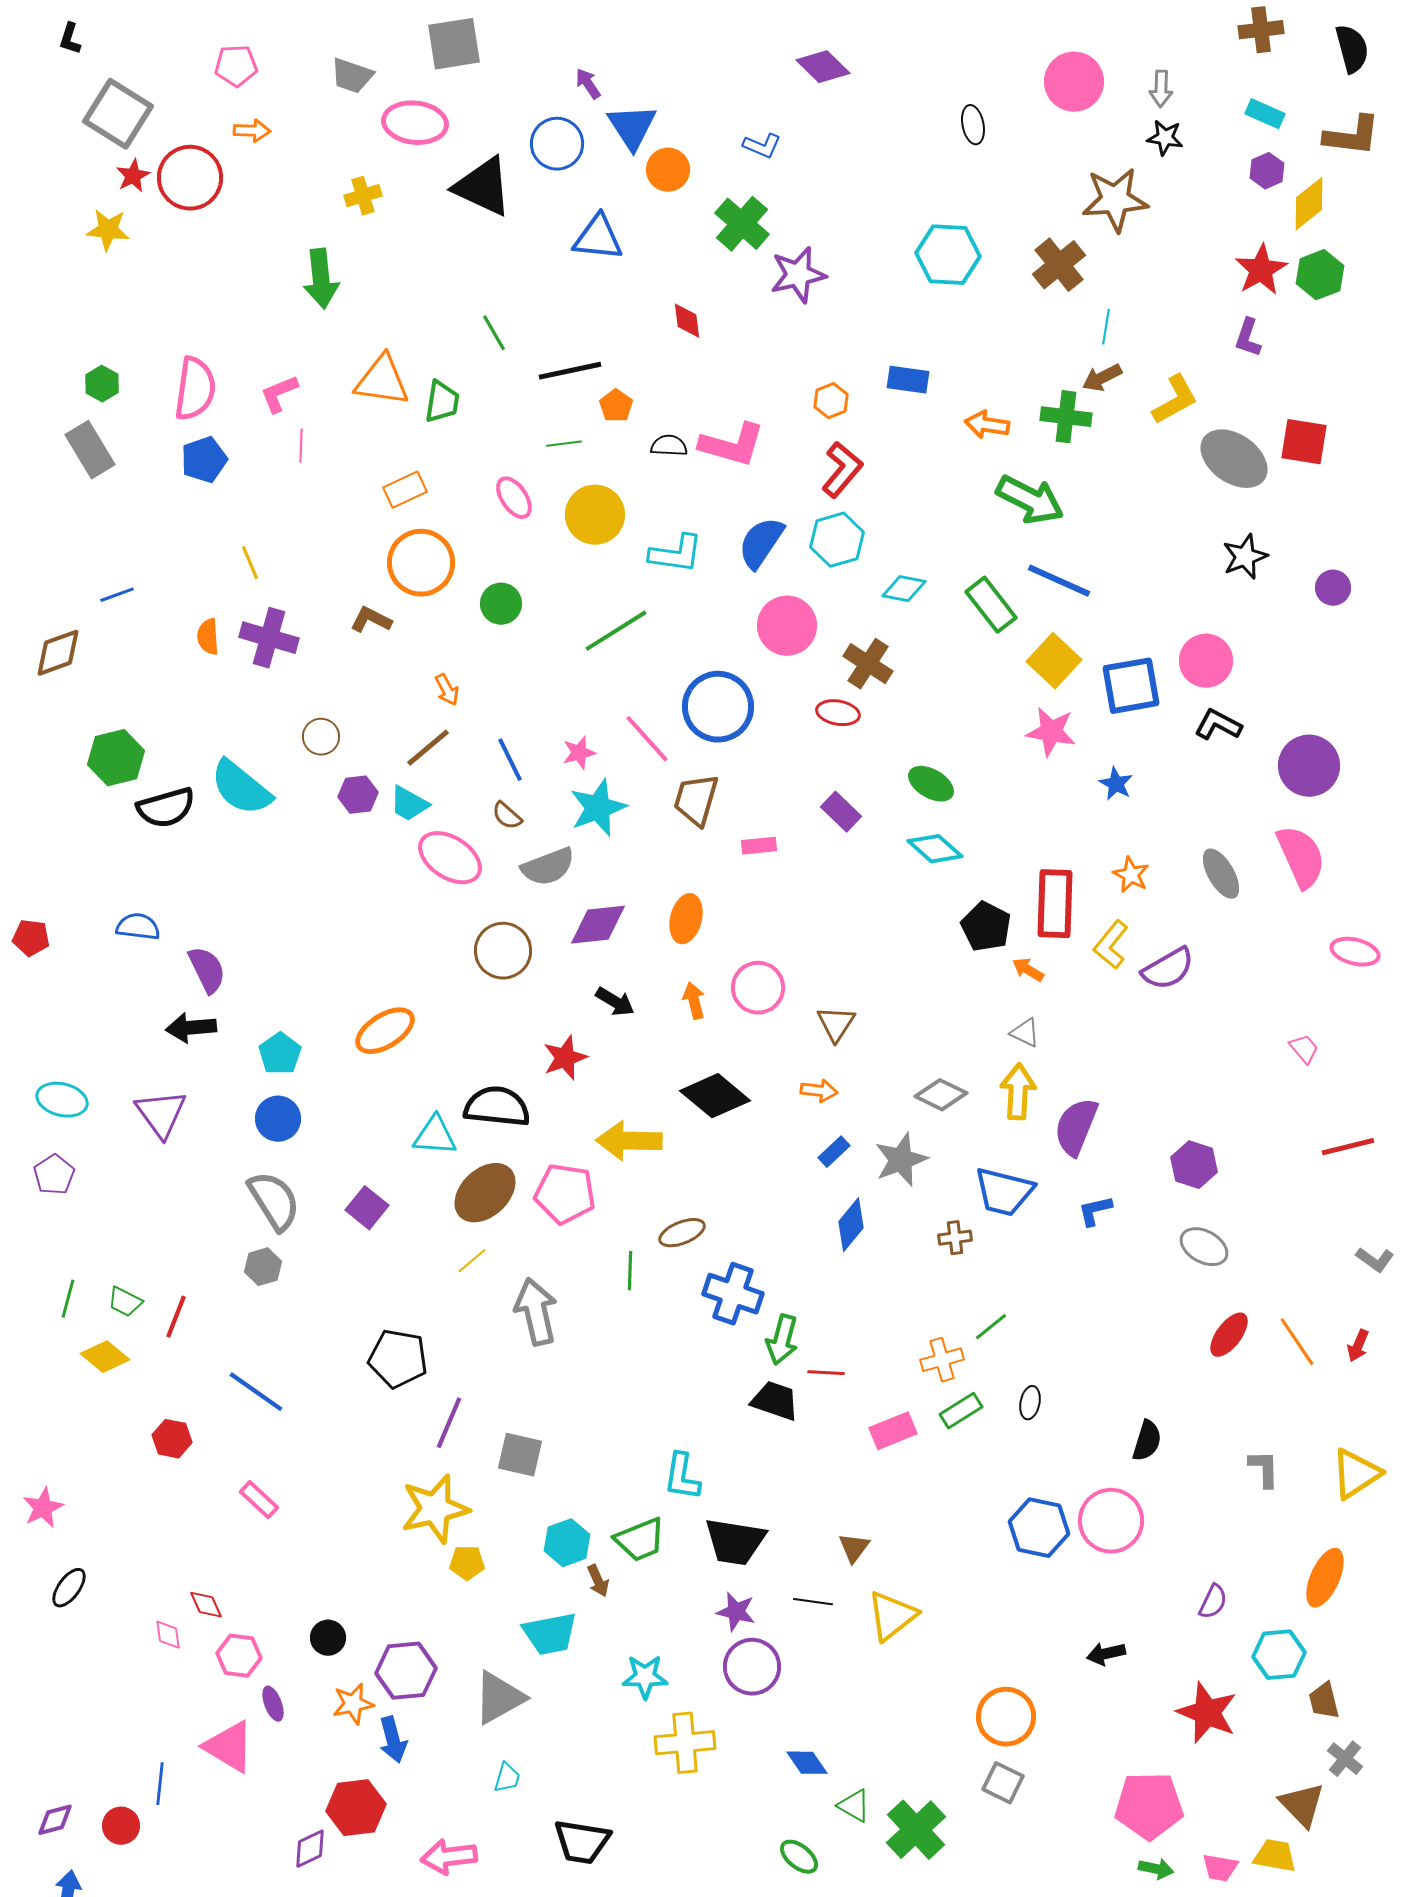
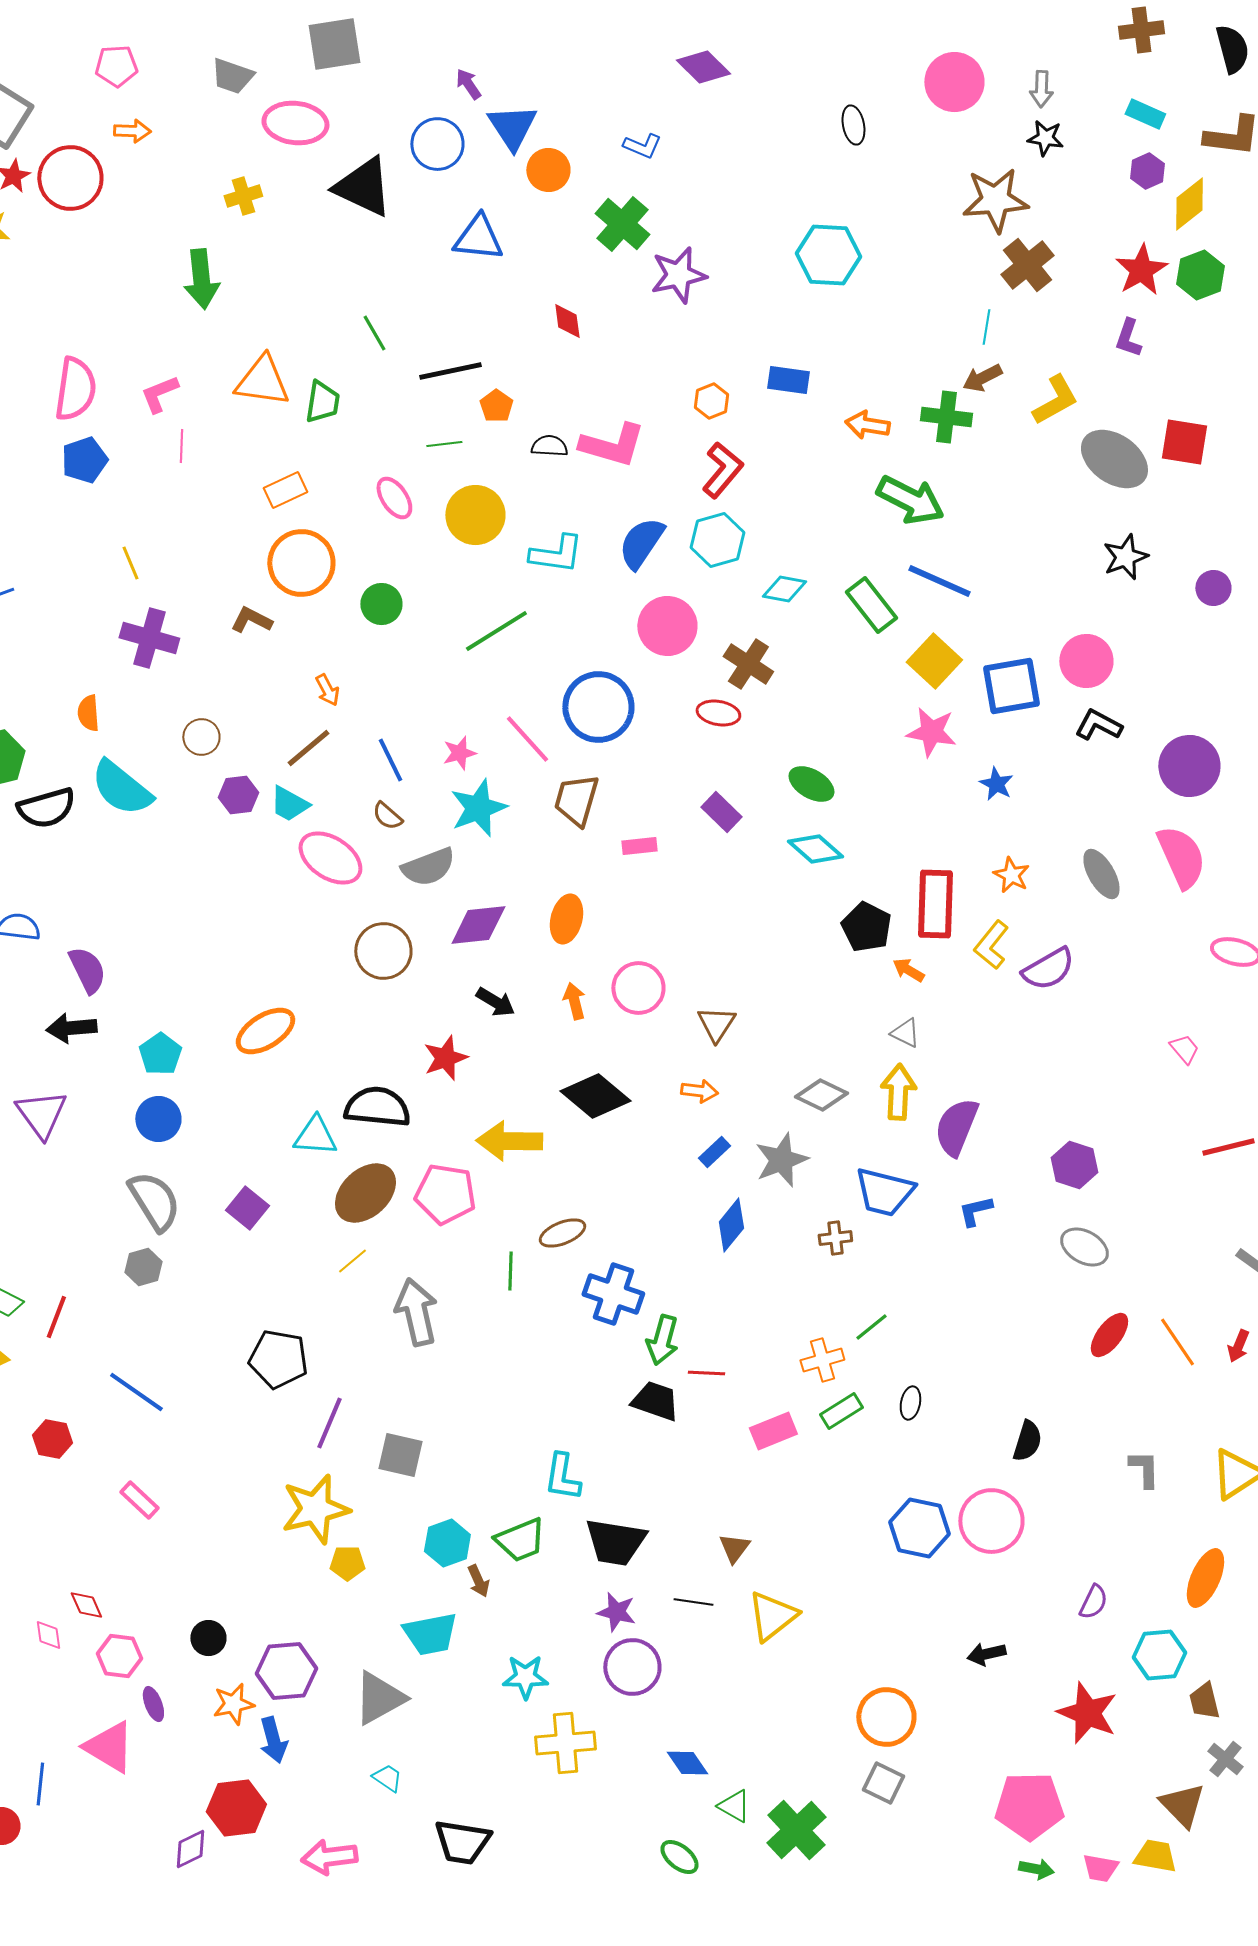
brown cross: (1059, 265) -> (1027, 265), moved
orange semicircle: (208, 637) -> (88, 713), moved
cyan trapezoid: (507, 1778) -> (387, 1778), turned -72

